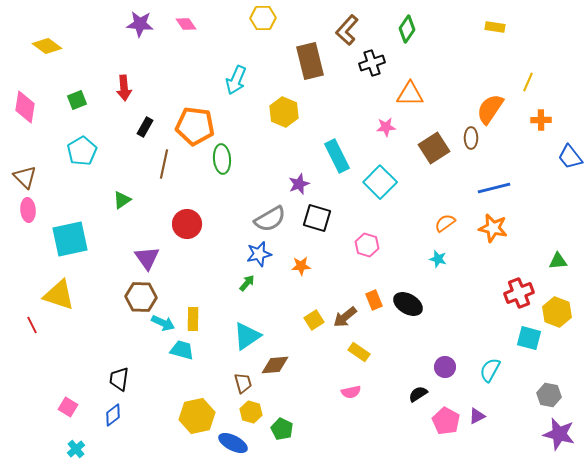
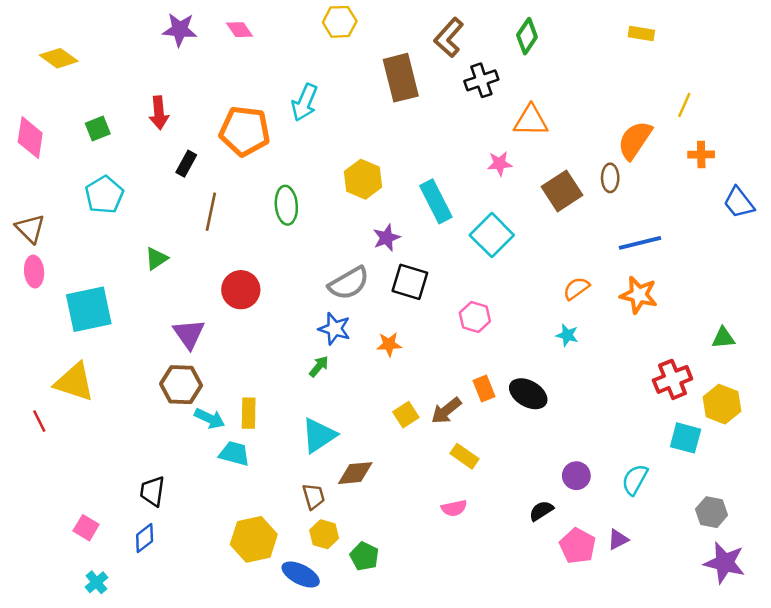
yellow hexagon: (284, 112) -> (363, 179), moved
orange pentagon: (195, 126) -> (245, 131), moved
blue star: (259, 254) -> (334, 329), turned 30

